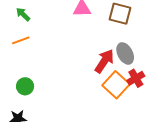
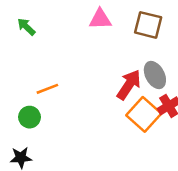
orange line: (21, 40) -> (47, 89), moved

